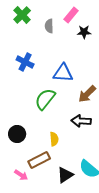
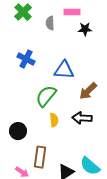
pink rectangle: (71, 15) -> (72, 12), turned 49
yellow semicircle: (54, 139) -> (54, 120), moved
brown rectangle: (39, 160) -> (40, 157), turned -55

